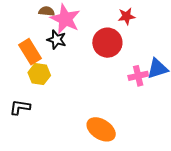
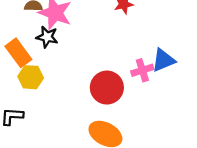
red circle: (107, 43) -> (107, 88), moved

